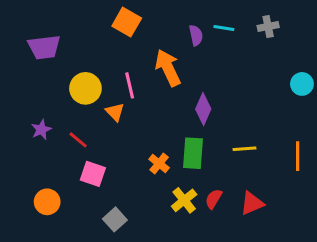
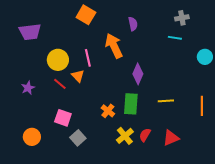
cyan line: (224, 28) -> (175, 38), moved
red line: (78, 140) -> (60, 84), moved
gray square: (115, 219) -> (78, 138), moved

